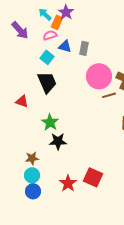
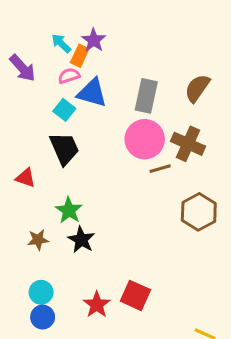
blue triangle: (65, 46) -> (92, 93), size x1.5
gray rectangle: (84, 48) -> (146, 96), moved, size x1.5
black star: (58, 141) -> (81, 240), turned 30
brown star: (32, 158) -> (38, 240), moved

